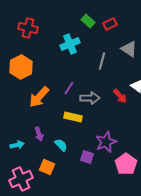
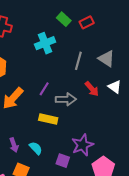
gray triangle: (129, 49) -> (106, 59), moved
red arrow: (120, 96) -> (92, 89), moved
purple arrow: (39, 134) -> (14, 145), moved

